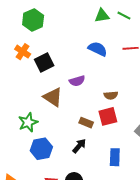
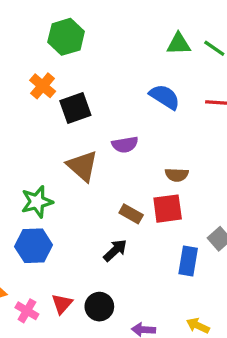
blue hexagon: (41, 149) -> (34, 246), moved
blue rectangle: (115, 157) -> (188, 261), moved

